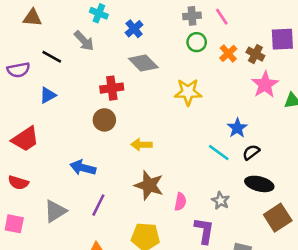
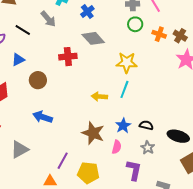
orange cross: (228, 53) -> (159, 34), turned -32
brown circle: (104, 120) -> (38, 80), moved
blue star: (237, 128) -> (123, 126), moved
yellow arrow: (142, 145) -> (99, 97), moved
black semicircle: (251, 152) -> (146, 125), moved, turned 48
cyan line: (219, 153) -> (124, 89), moved, turned 72
purple line: (98, 205) -> (63, 161), moved

